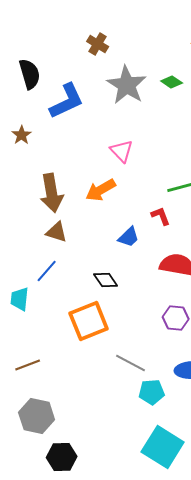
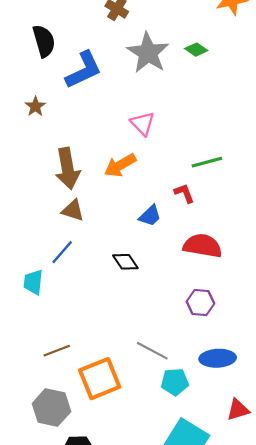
orange square: (89, 321) -> (100, 379), moved
brown line: (28, 365) -> (57, 351), moved

